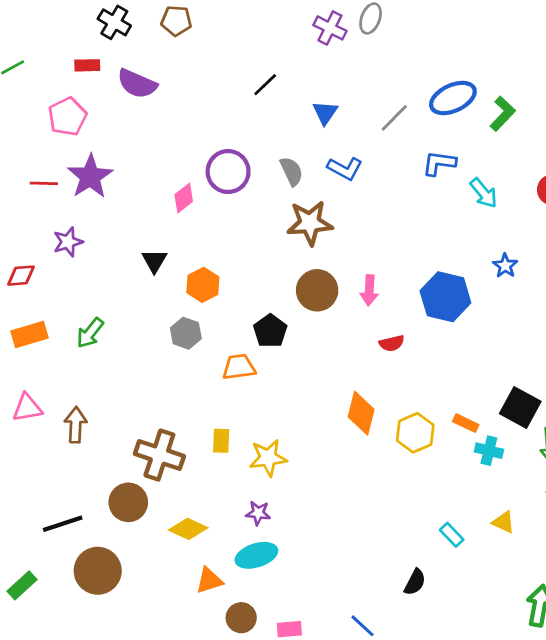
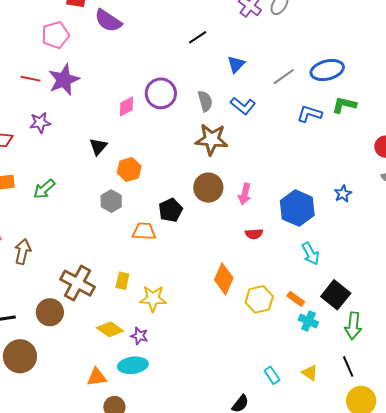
green L-shape: (503, 114) -> (344, 105), moved, turned -130
cyan arrow: (484, 193) -> (311, 254), moved
yellow diamond: (188, 529) -> (110, 329), moved

